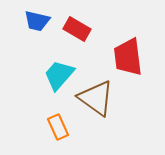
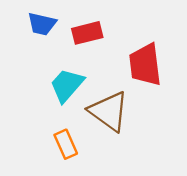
red rectangle: (77, 29) -> (87, 33), turned -44

